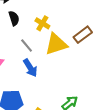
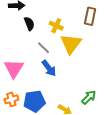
brown rectangle: (83, 35) -> (90, 16), moved, turned -36
yellow triangle: (56, 44) -> (71, 44), turned -30

